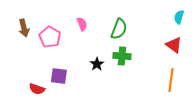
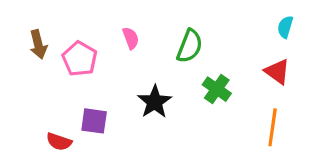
green cross: (122, 56) -> (217, 89), moved, turned 30
black star: (97, 64) -> (155, 102), size x1.5

